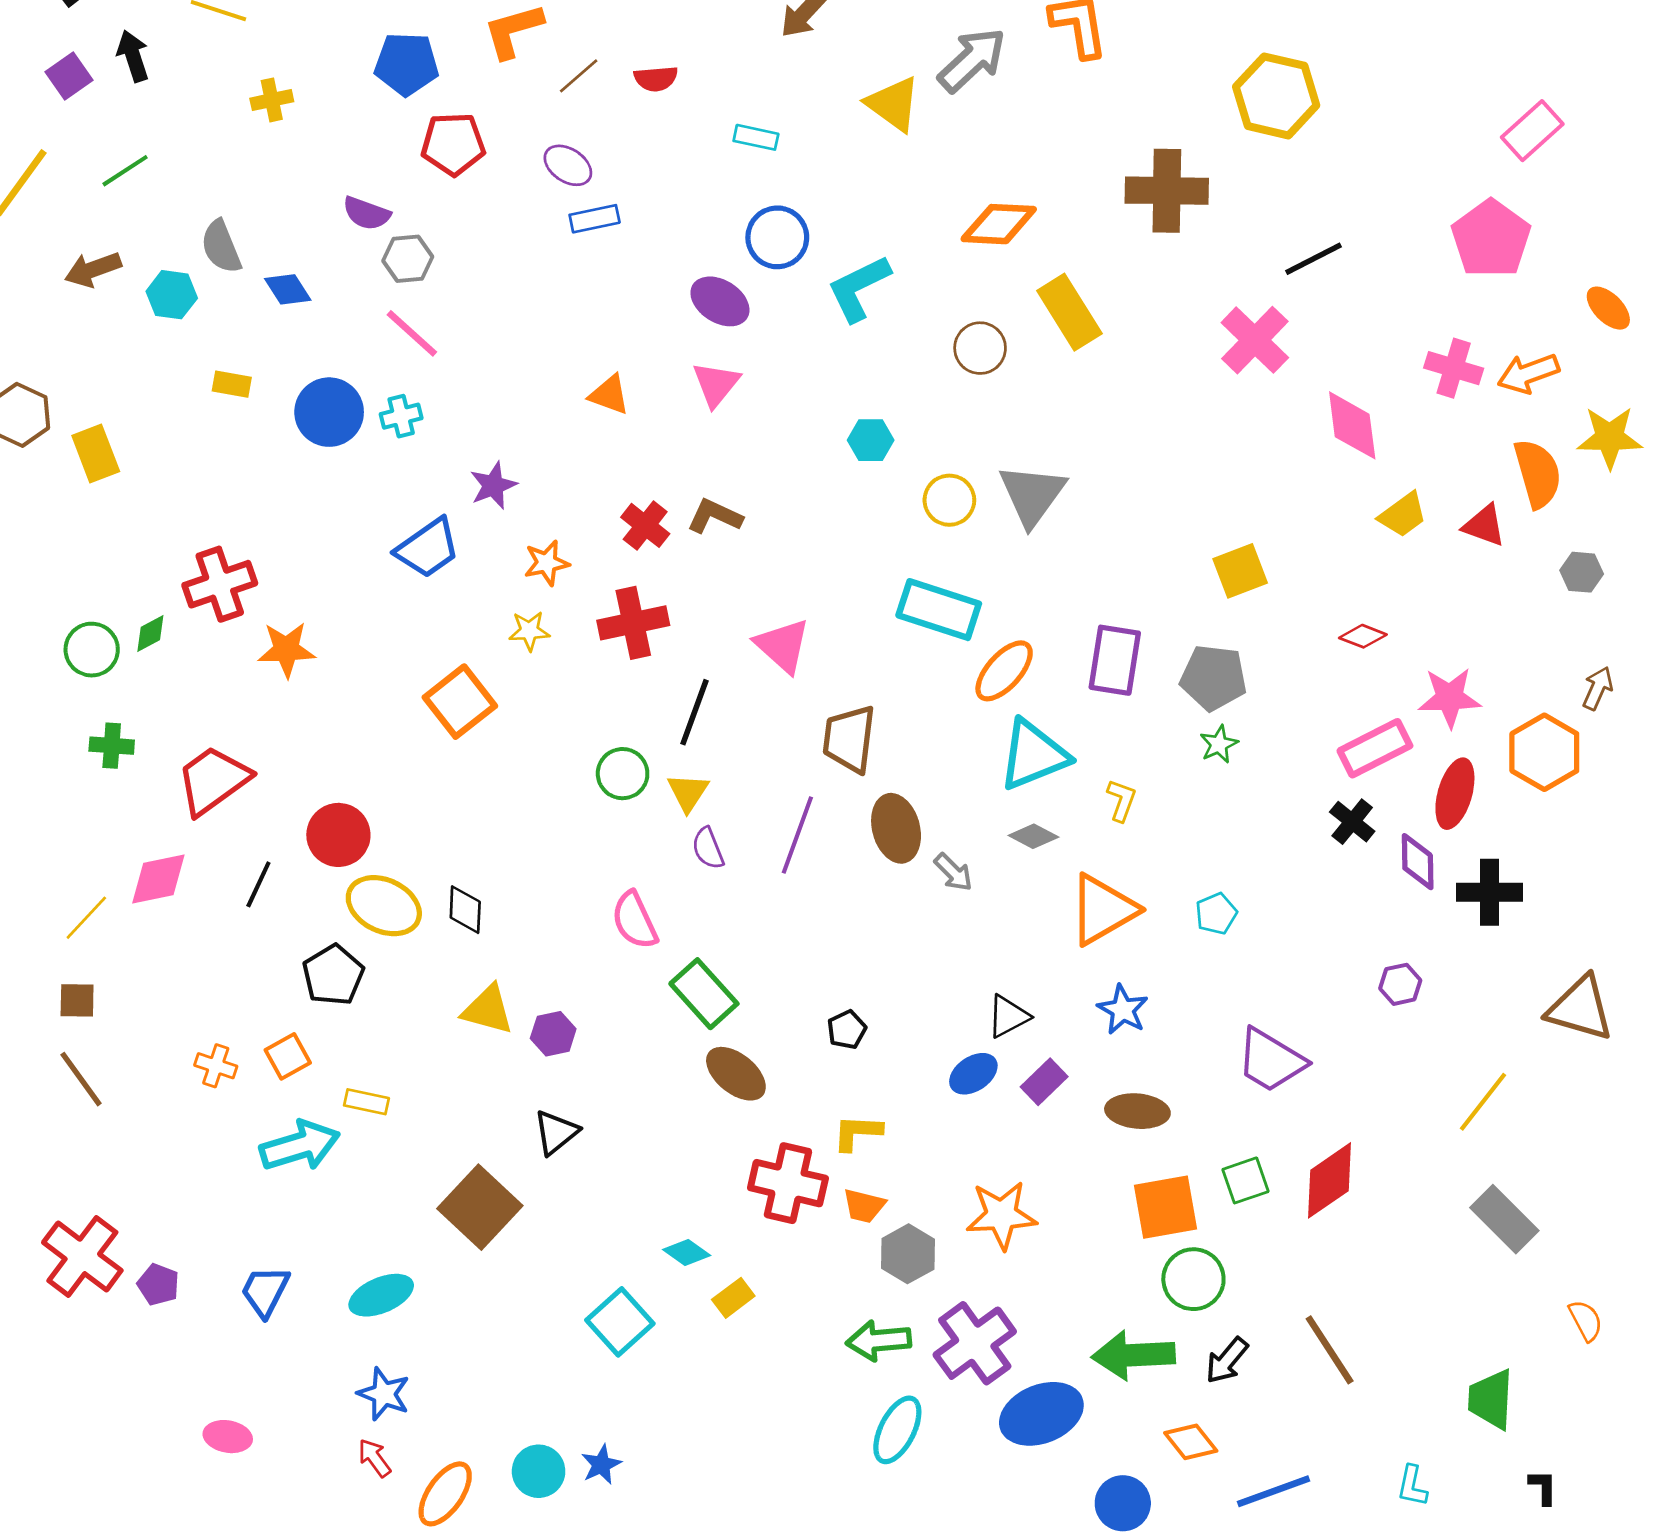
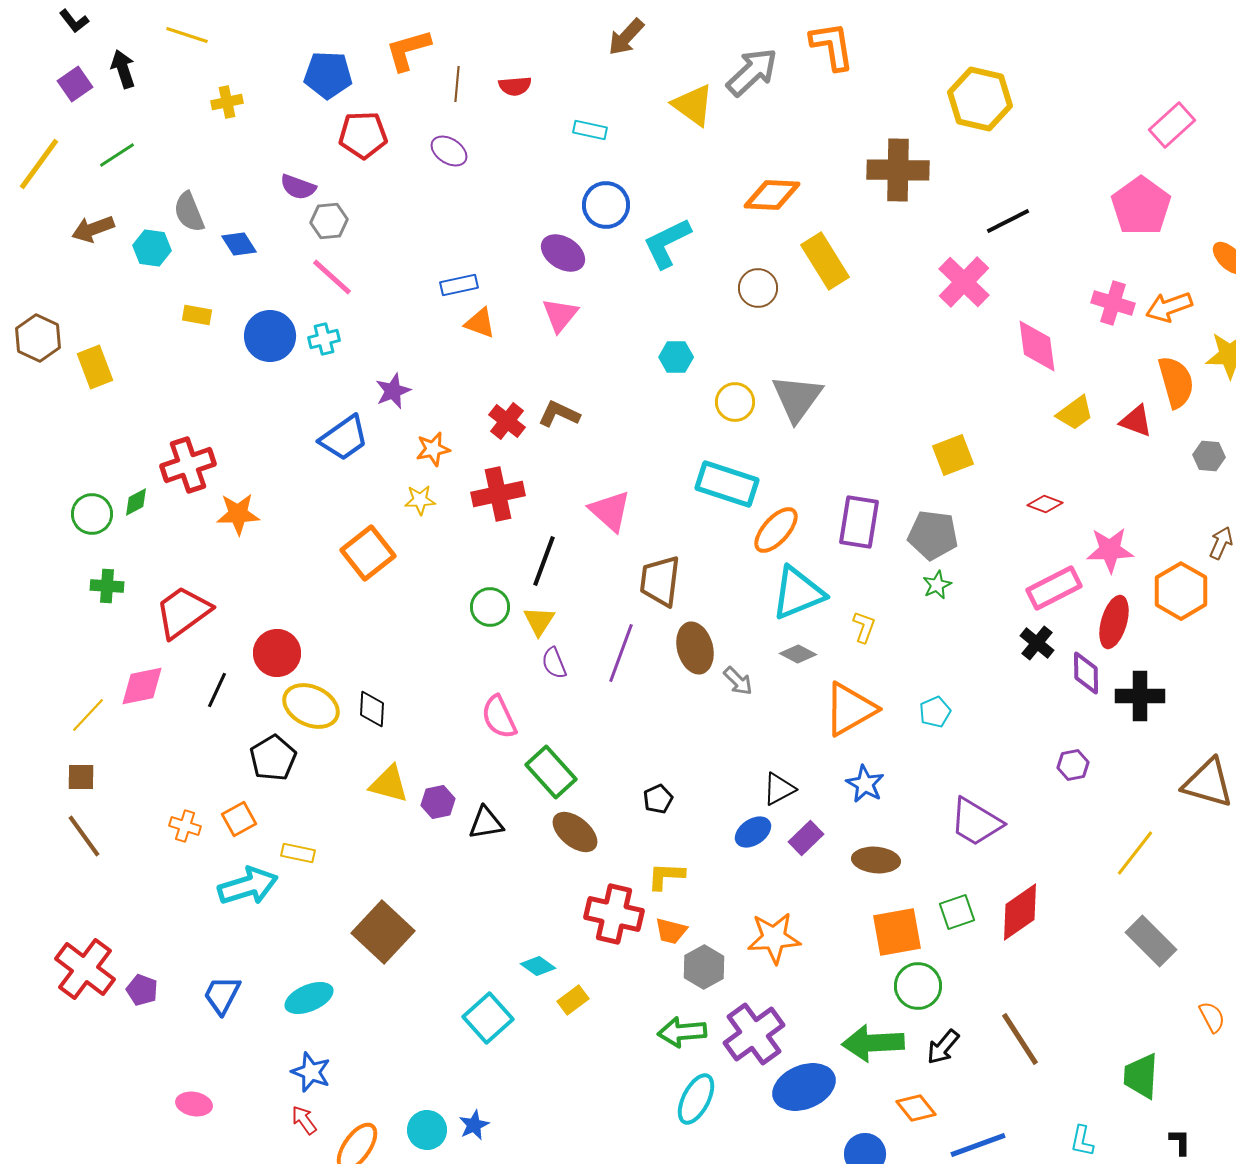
brown line: (579, 76) -> (457, 84), turned -44
blue rectangle: (595, 219) -> (459, 285), moved
black triangle: (556, 1132) -> (486, 823), moved, turned 30

